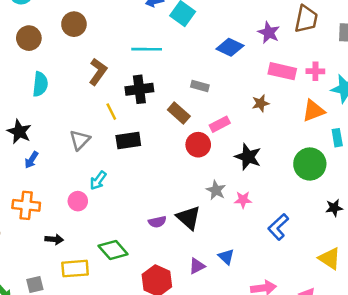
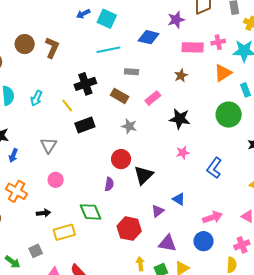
purple star: (269, 33) -> (176, 20), turned -30
cyan line: (147, 49) -> (108, 50), moved
brown L-shape: (98, 72) -> (52, 48), moved
gray triangle: (80, 140) -> (49, 145), moved
red circle: (198, 145) -> (121, 159), moved
cyan arrow: (98, 180) -> (36, 98), moved
gray star: (216, 190) -> (129, 126), moved
orange cross: (26, 205) -> (16, 191), turned 35
black triangle: (188, 218) -> (144, 175), turned 45
purple semicircle: (157, 222) -> (109, 184), moved, turned -56
green diamond: (113, 250) -> (91, 212), turned 30

